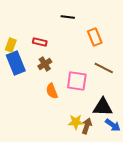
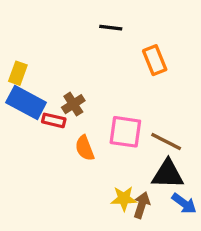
red rectangle: (40, 42) -> (54, 120), moved
blue rectangle: (16, 63) -> (26, 102), turned -40
brown line: (104, 68) -> (166, 142), moved

